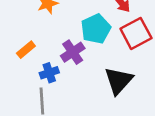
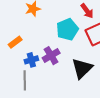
purple cross: (73, 52) -> (51, 56), moved

